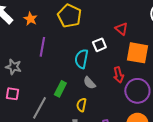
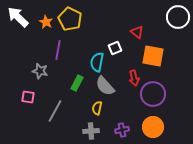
yellow pentagon: (69, 16) -> (70, 19), moved
gray star: (13, 67) -> (40, 71), moved
gray semicircle: (89, 83) -> (105, 86), size x1.5
green rectangle: (60, 89) -> (77, 83), moved

